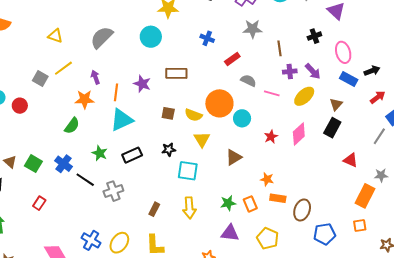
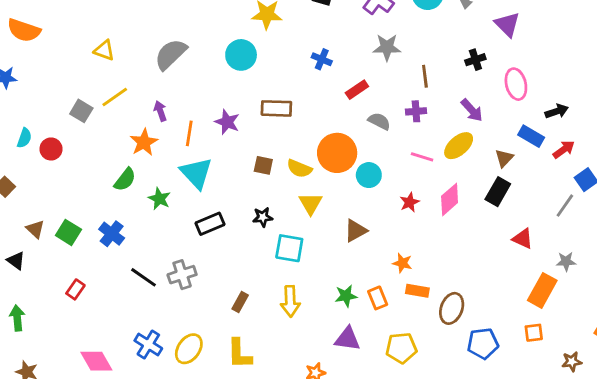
purple cross: (290, 72) -> (416, 111), moved
blue rectangle: (349, 79) -> (531, 136), moved
pink line: (272, 93) -> (422, 157), moved
orange star: (84, 99) -> (144, 142), turned -30
cyan triangle: (122, 120) -> (196, 173), turned -50
green star: (100, 153) -> (159, 199), moved
black line: (85, 180) -> (143, 277), moved
yellow pentagon: (268, 238) -> (401, 348), turned -30

